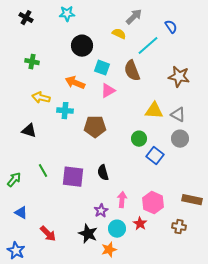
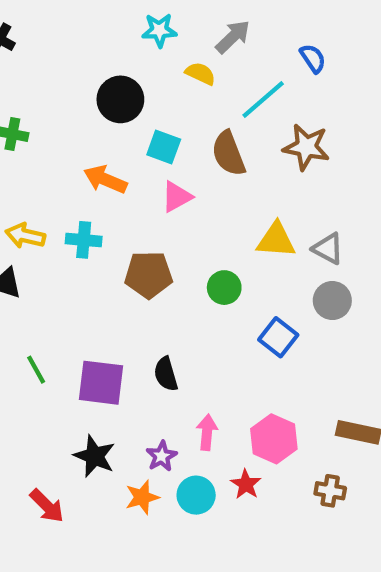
cyan star: (67, 14) -> (159, 30), moved
brown star: (179, 77) -> (306, 147), moved
yellow arrow: (41, 98) -> (25, 236), moved
green circle: (139, 139) -> (224, 288), moved
black star: (88, 234) -> (94, 456), moved
orange star: (109, 250) -> (142, 497), moved

